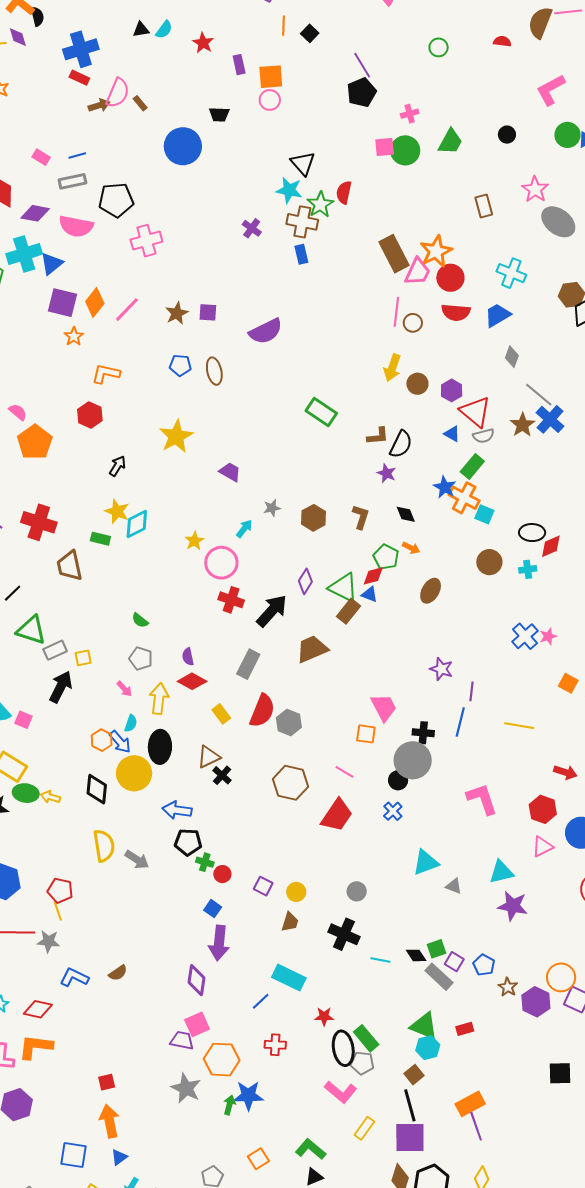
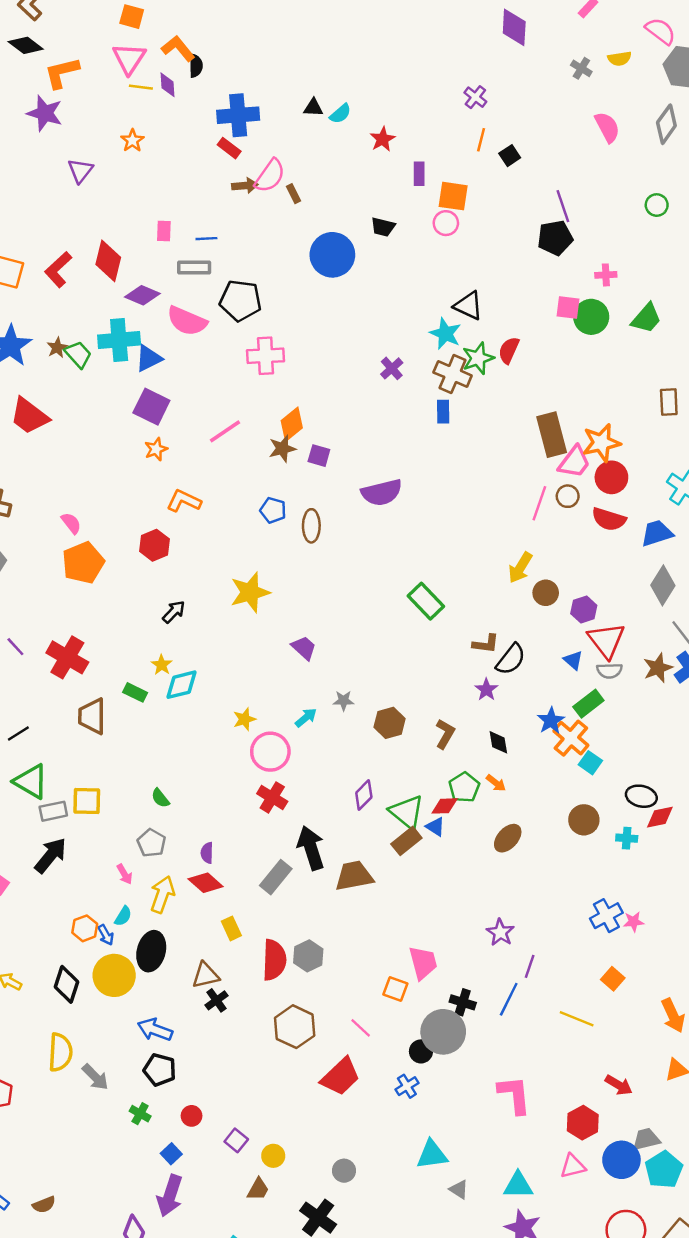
pink rectangle: (41, 157) -> (164, 231), turned 48
black triangle: (303, 163) -> (468, 306), turned -36
orange diamond: (95, 303) -> (292, 424), moved
brown circle: (413, 323) -> (568, 496), moved
gray diamond: (512, 357) -> (663, 585), size x1.5
yellow star: (117, 511) -> (162, 665), size x0.7
black arrow: (272, 611) -> (311, 848), moved, turned -72
yellow square: (83, 658) -> (87, 801), moved, size x1.5
orange square: (568, 683) -> (613, 979), moved
red semicircle: (262, 711) -> (274, 960), moved, turned -32
blue arrow: (120, 742) -> (106, 935), size x0.7
green cross: (205, 862) -> (140, 1114), moved

